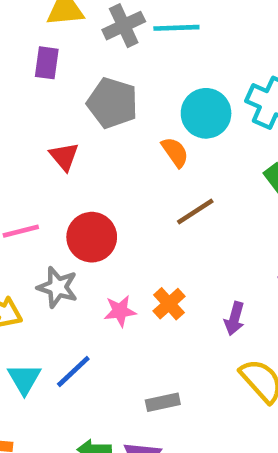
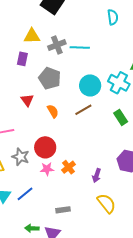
orange semicircle: (175, 152) -> (53, 111), moved
brown line: (195, 211) -> (83, 110), moved
red circle: (92, 237) -> (45, 147), moved

